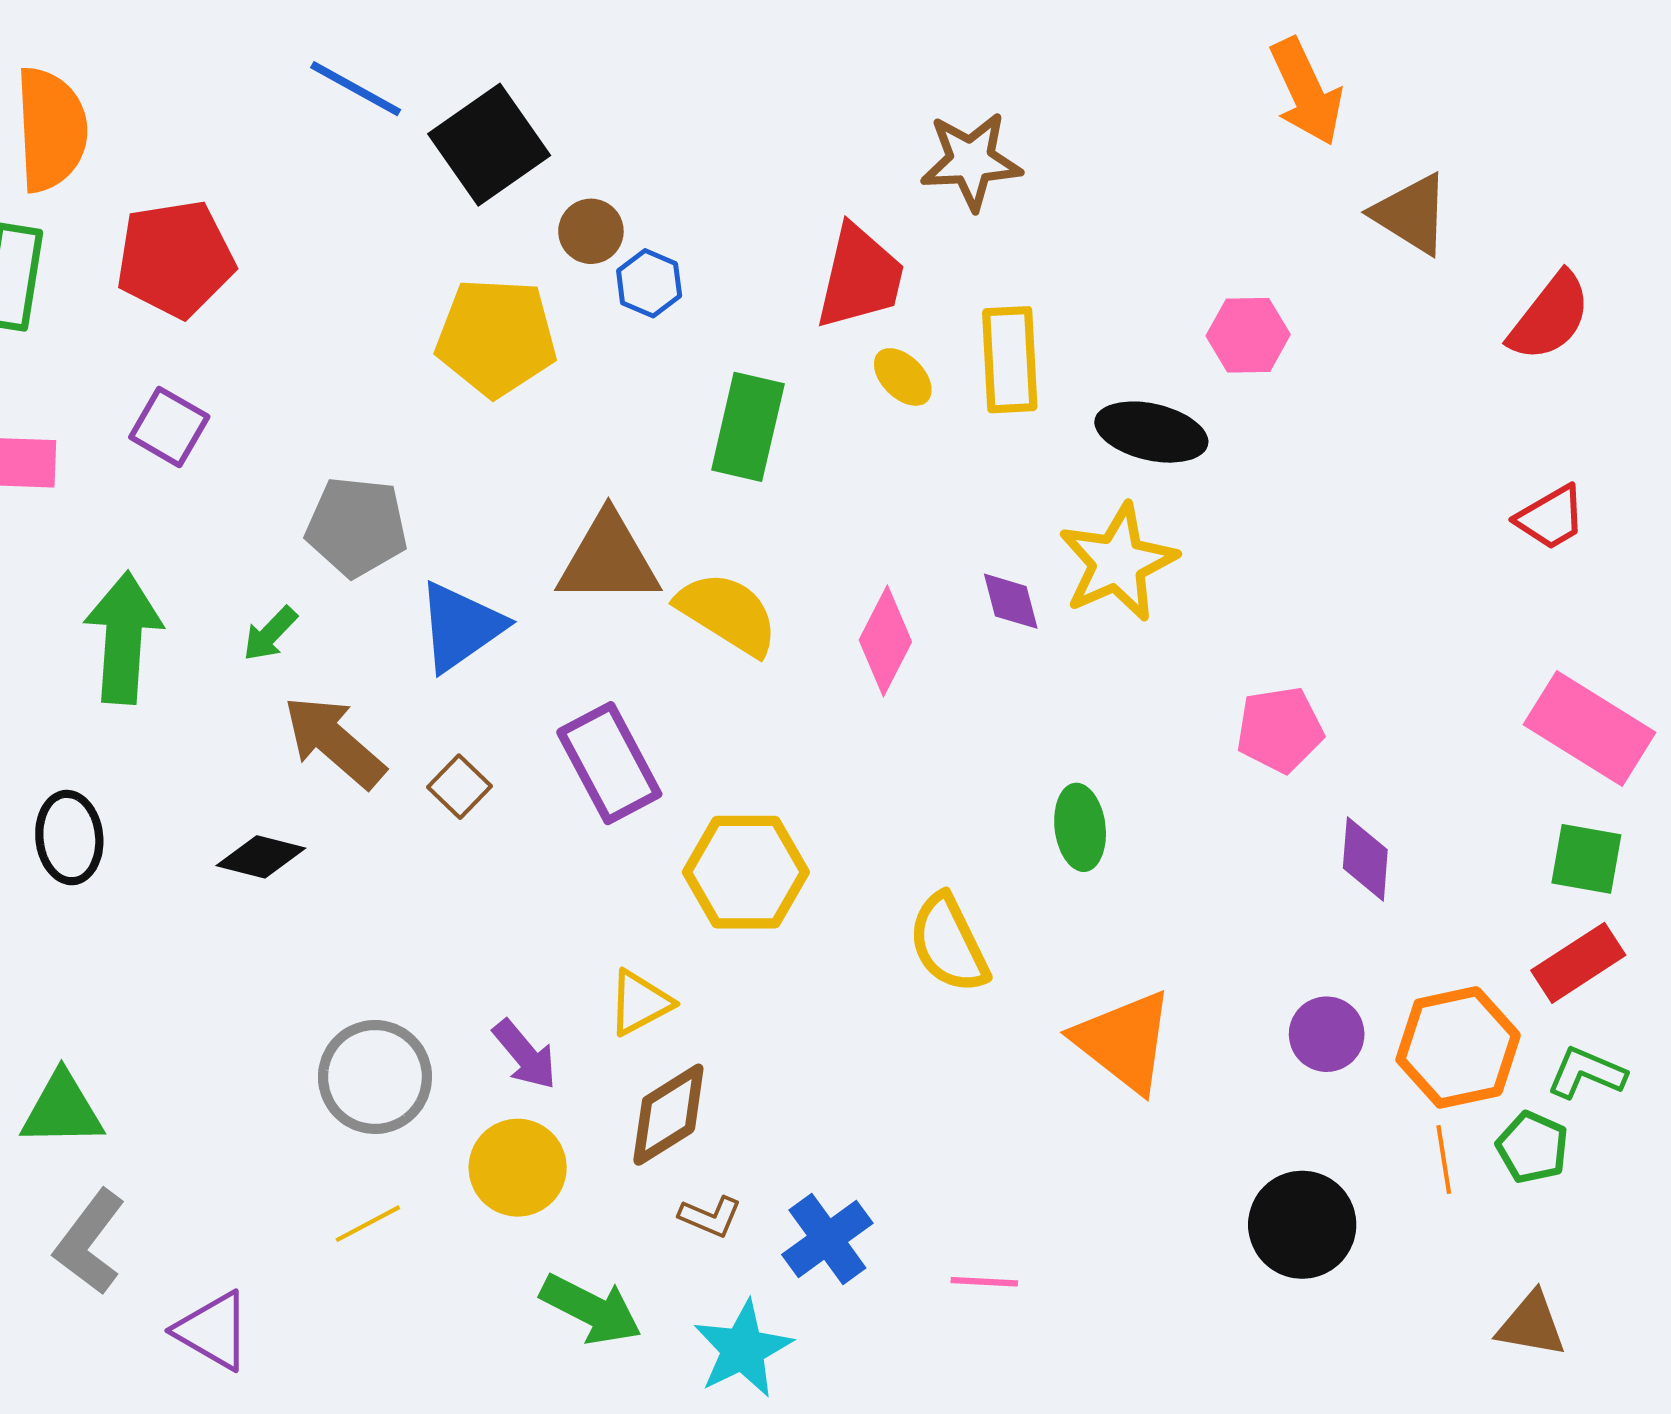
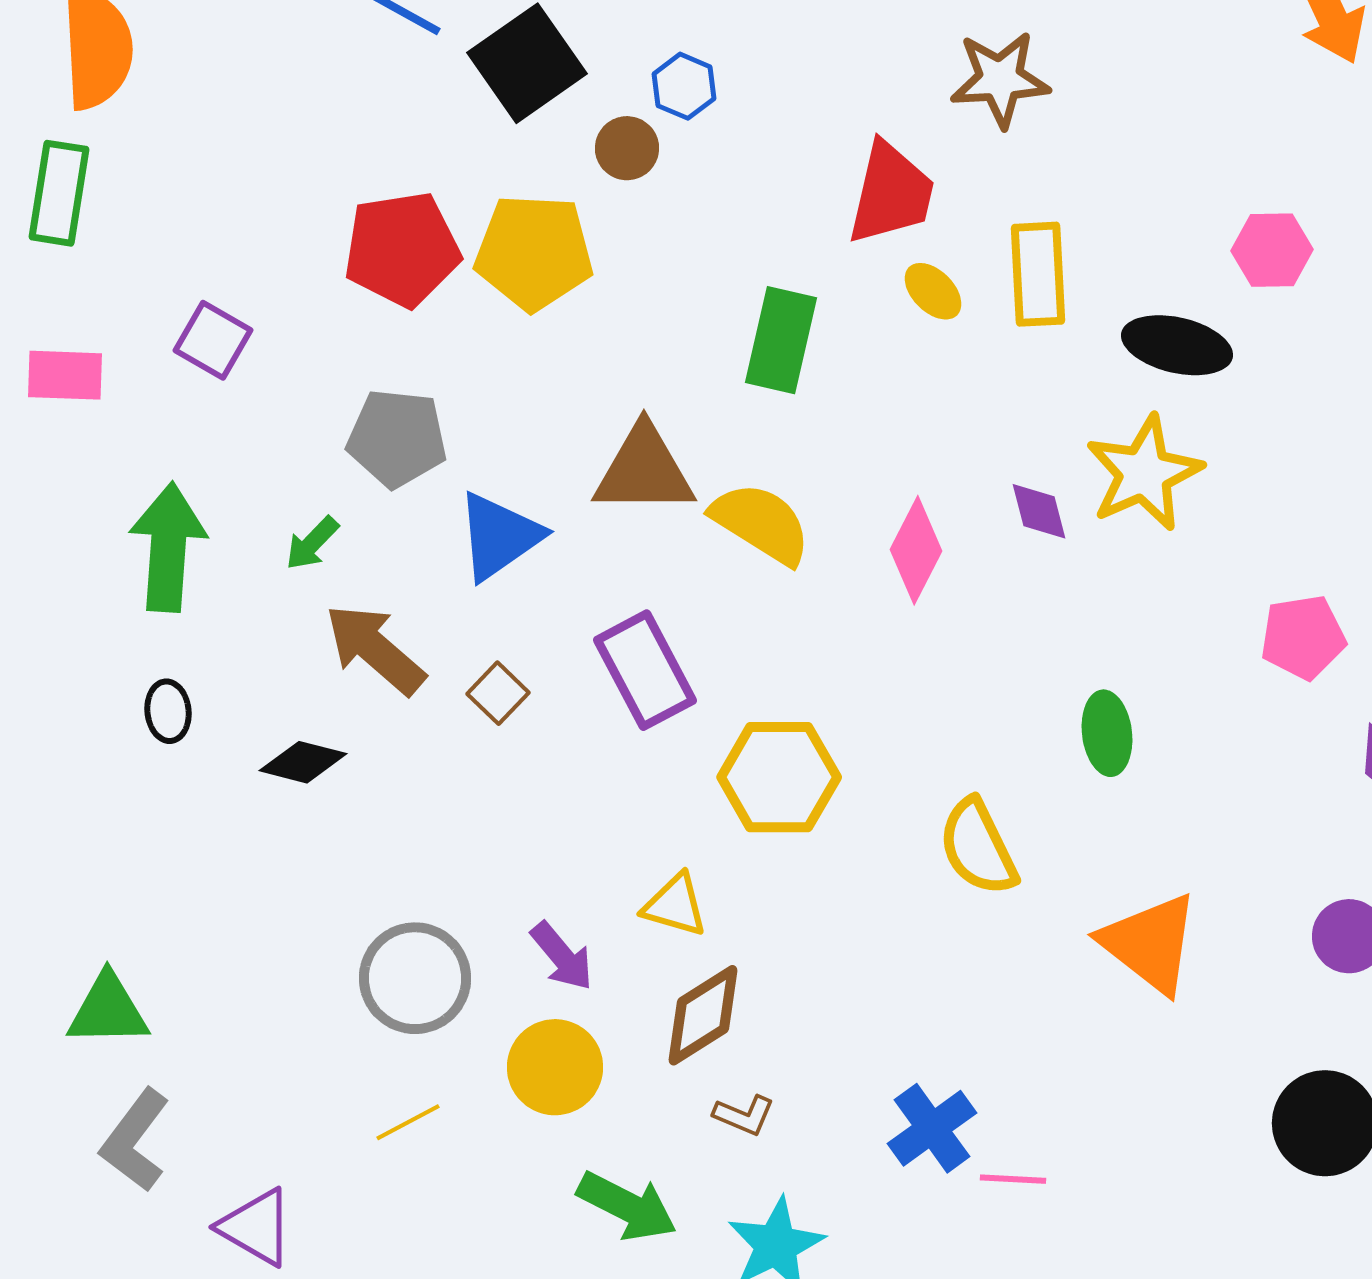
red pentagon: (175, 259) -> (402, 249), moved
blue hexagon: (649, 283) -> (684, 86), moved
black ellipse: (69, 838) -> (168, 711), moved, size x0.7
yellow triangle: (640, 1003) -> (675, 905), turned 44
blue cross: (827, 1239) -> (932, 1128), moved

